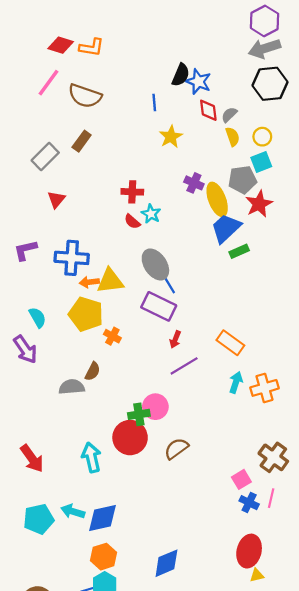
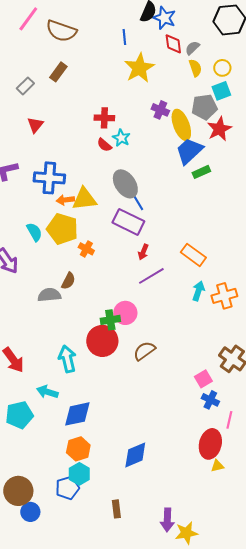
yellow star: (171, 137) -> (139, 68), size x1.4
gray rectangle: (45, 157) -> (25, 86), size x0.7
cyan semicircle: (37, 317) -> (34, 232), moved
pink line: (271, 498) -> (229, 420), moved
cyan arrow: (73, 511) -> (47, 392), moved

